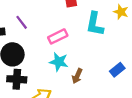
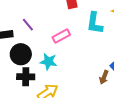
cyan star: (59, 62) -> (48, 62), moved
brown arrow: (77, 76) -> (104, 77), moved

